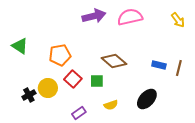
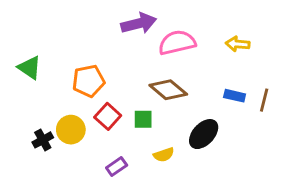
pink semicircle: (130, 17) -> (177, 43), moved
yellow arrow: (178, 20) -> (238, 44), moved, turned 133
black ellipse: (147, 99) -> (204, 134), moved

